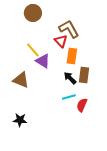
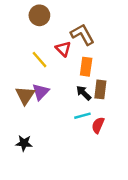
red triangle: (61, 41) -> (63, 49), moved
purple triangle: (43, 61) -> (41, 92), moved, turned 42
brown triangle: (21, 80) -> (25, 95), turned 42

